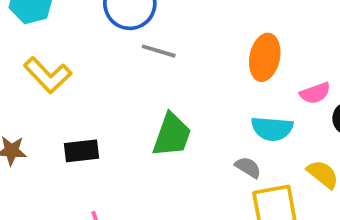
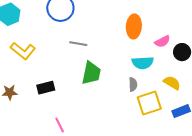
gray line: (159, 51) -> (78, 44), moved
gray semicircle: (248, 167) -> (133, 84), turned 64

